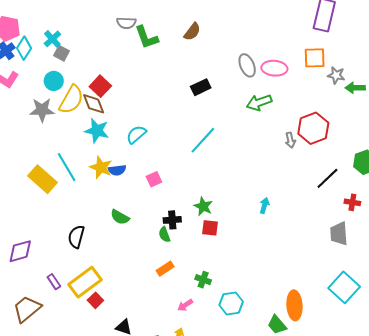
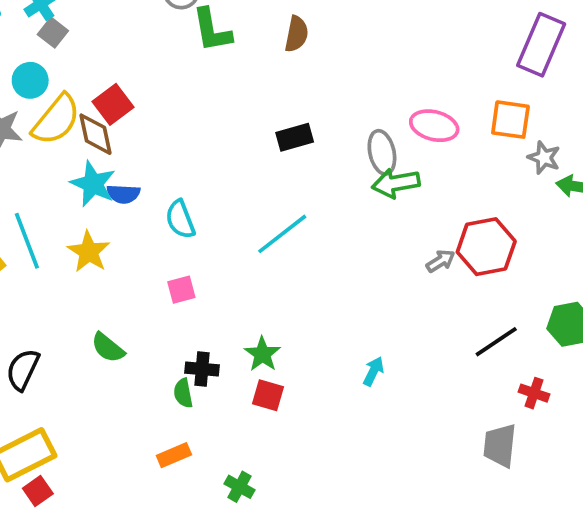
brown semicircle: (192, 32) -> (296, 34), turned -36
gray ellipse: (247, 65) -> (382, 152), moved
cyan semicircle: (136, 134) -> (180, 219), moved, turned -80
gray arrow: (290, 140) -> (441, 261), turned -119
blue semicircle: (117, 170) -> (123, 194), moved

